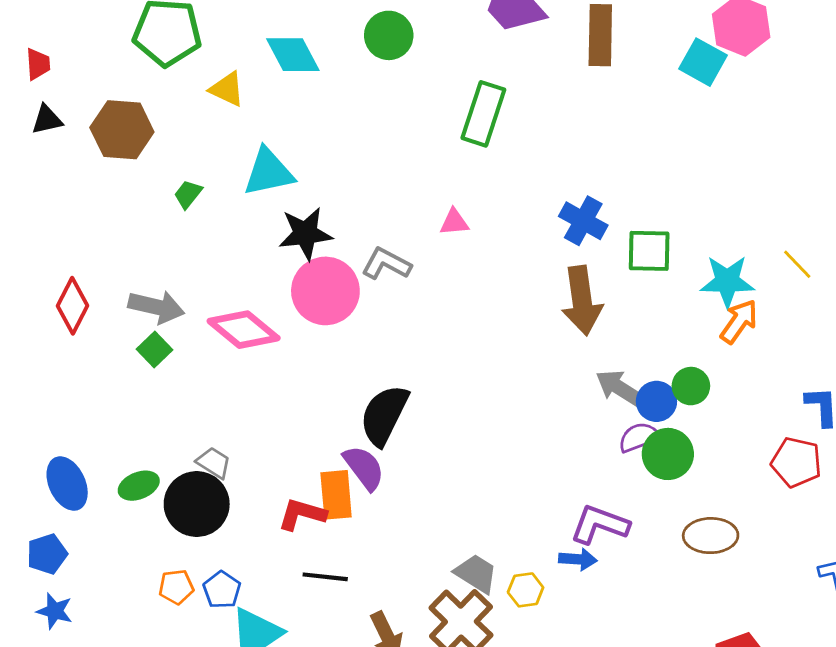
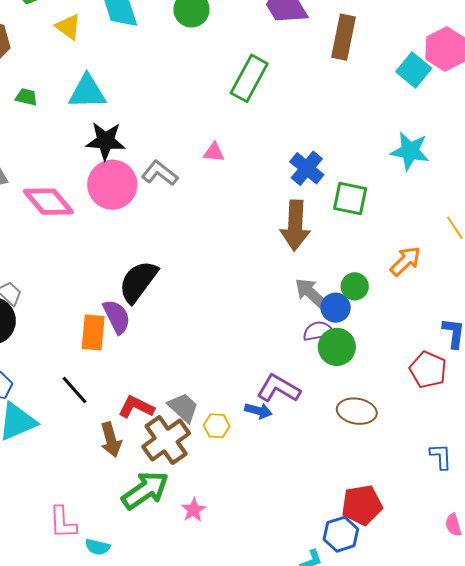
green trapezoid: (188, 194) -> (26, 97), turned 55
cyan star: (727, 281) -> (410, 151), moved
green circle: (691, 386) -> (355, 286), moved
red L-shape: (302, 514) -> (136, 407), moved
black line: (325, 577) -> (74, 390), turned 32

